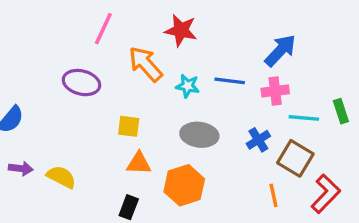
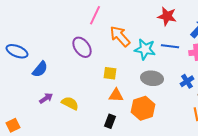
red star: (181, 30) -> (167, 16), moved
purple ellipse: (81, 83) -> (82, 47), turned 40
cyan star: (188, 86) -> (145, 49), size x1.5
purple arrow: (21, 168) -> (46, 98), turned -40

